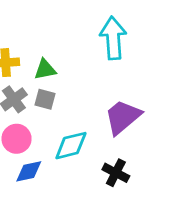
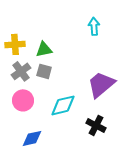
cyan arrow: (113, 38) -> (94, 26), size x0.6
blue diamond: (29, 171) -> (32, 138), moved

